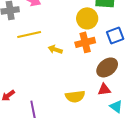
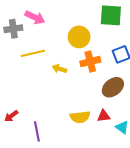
yellow circle: (87, 18) -> (79, 37), moved
red triangle: (104, 89) -> (104, 116), moved

